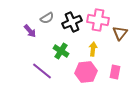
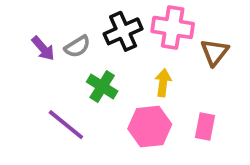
gray semicircle: (47, 18) -> (77, 47), moved

